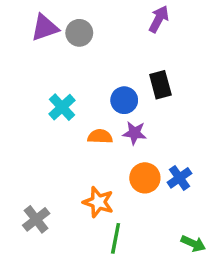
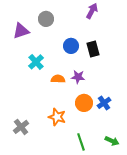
purple triangle: (45, 28) -> (21, 31), moved
blue circle: (124, 100) -> (71, 46), moved
green line: (116, 238) -> (81, 142), moved, turned -30

